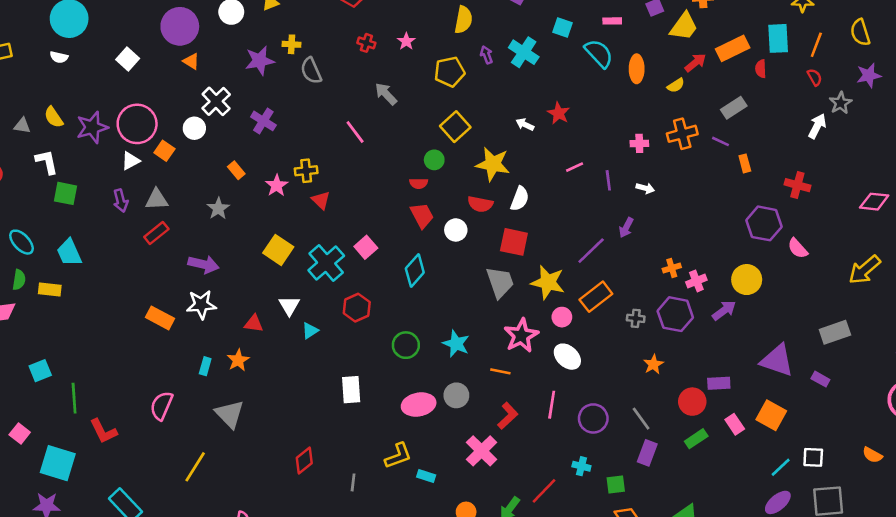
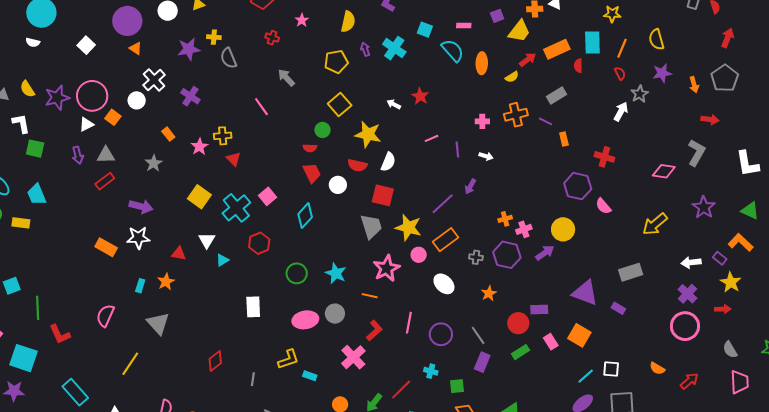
pink star: (406, 41) -> (302, 20), moved
white ellipse: (567, 357) -> (444, 284), moved

